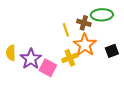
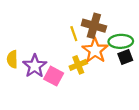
green ellipse: (102, 15) -> (121, 41), moved
brown cross: (84, 23) -> (94, 26), size x1.5

